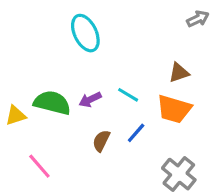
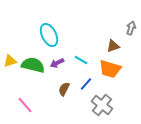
gray arrow: (198, 19) -> (131, 28), moved, turned -48
cyan ellipse: (85, 33) -> (49, 35), moved
yellow triangle: (16, 115) -> (10, 61), moved
gray cross: (179, 174) -> (102, 105), moved

